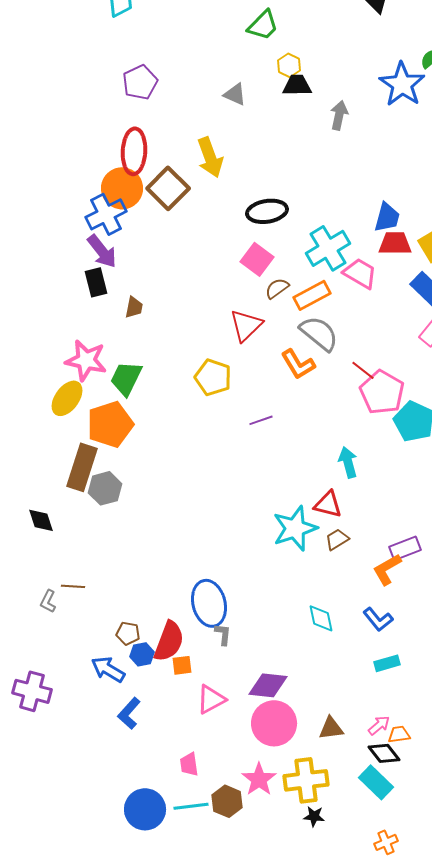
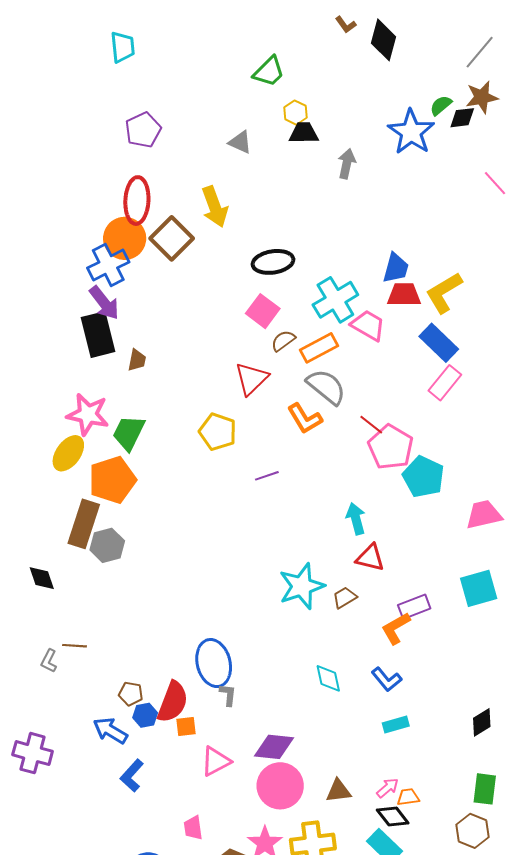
black rectangle: (96, 282) -> (98, 335), size x1.5
red triangle: (328, 504) -> (370, 558), moved

